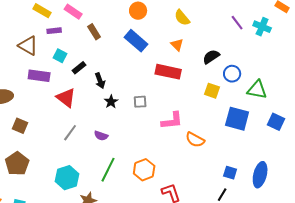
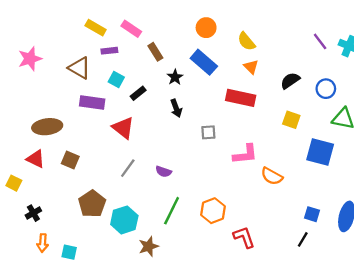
yellow semicircle: (182, 18) -> (246, 41), moved
blue circle: (232, 74) -> (326, 89), moved
black arrow: (100, 81) -> (176, 108), moved
black star: (111, 102) -> (175, 77), moved
brown pentagon: (17, 164) -> (92, 204), moved

